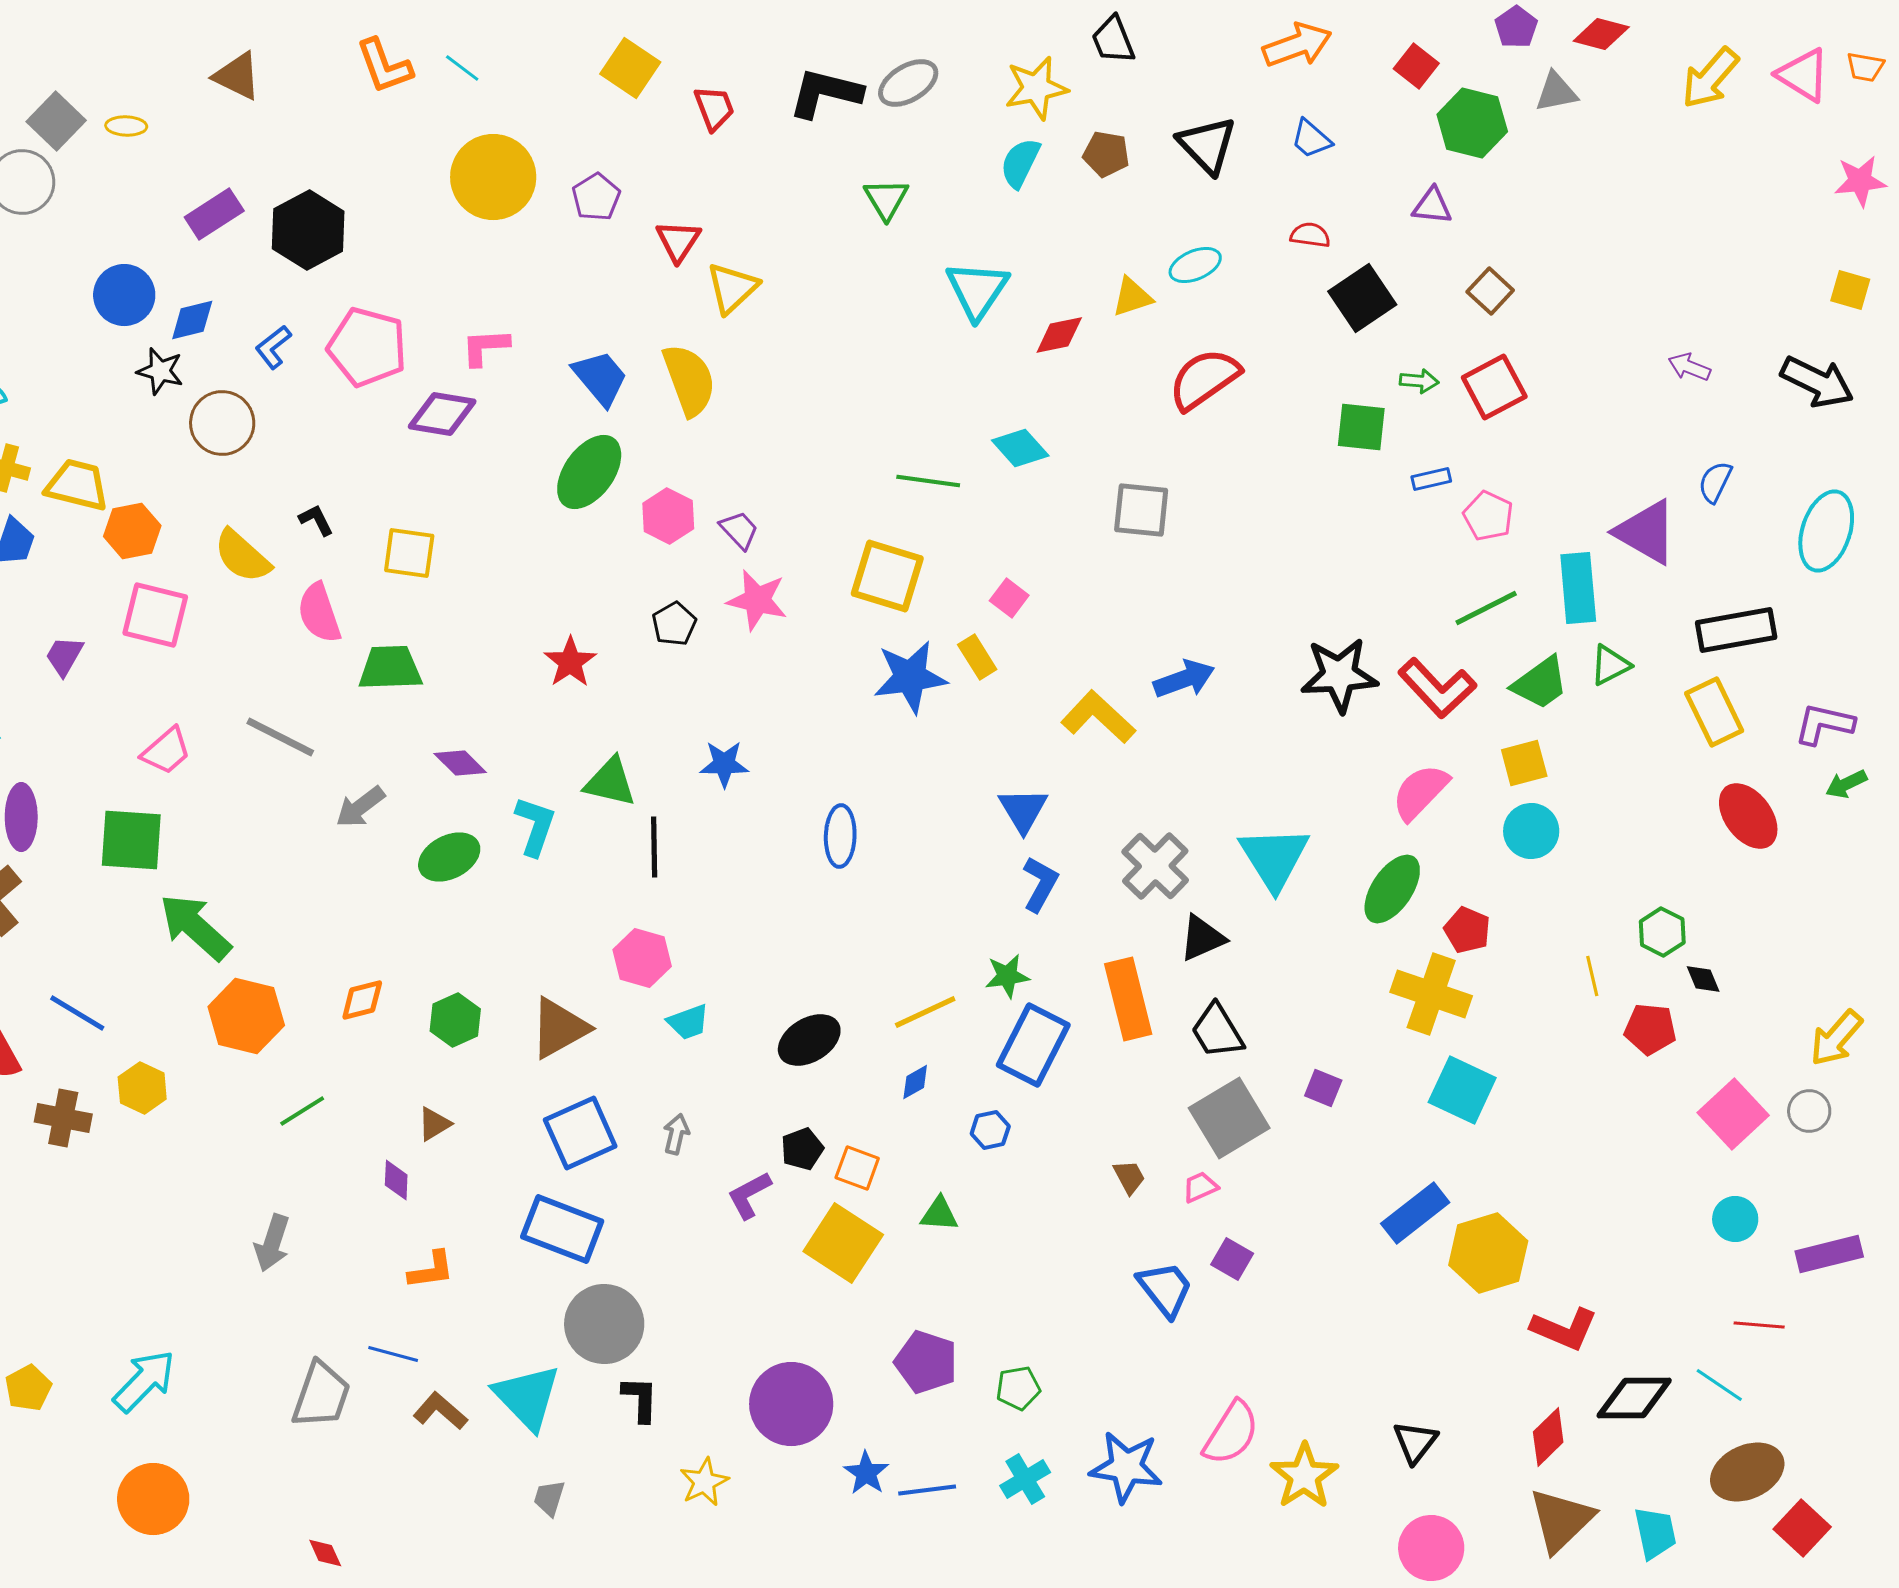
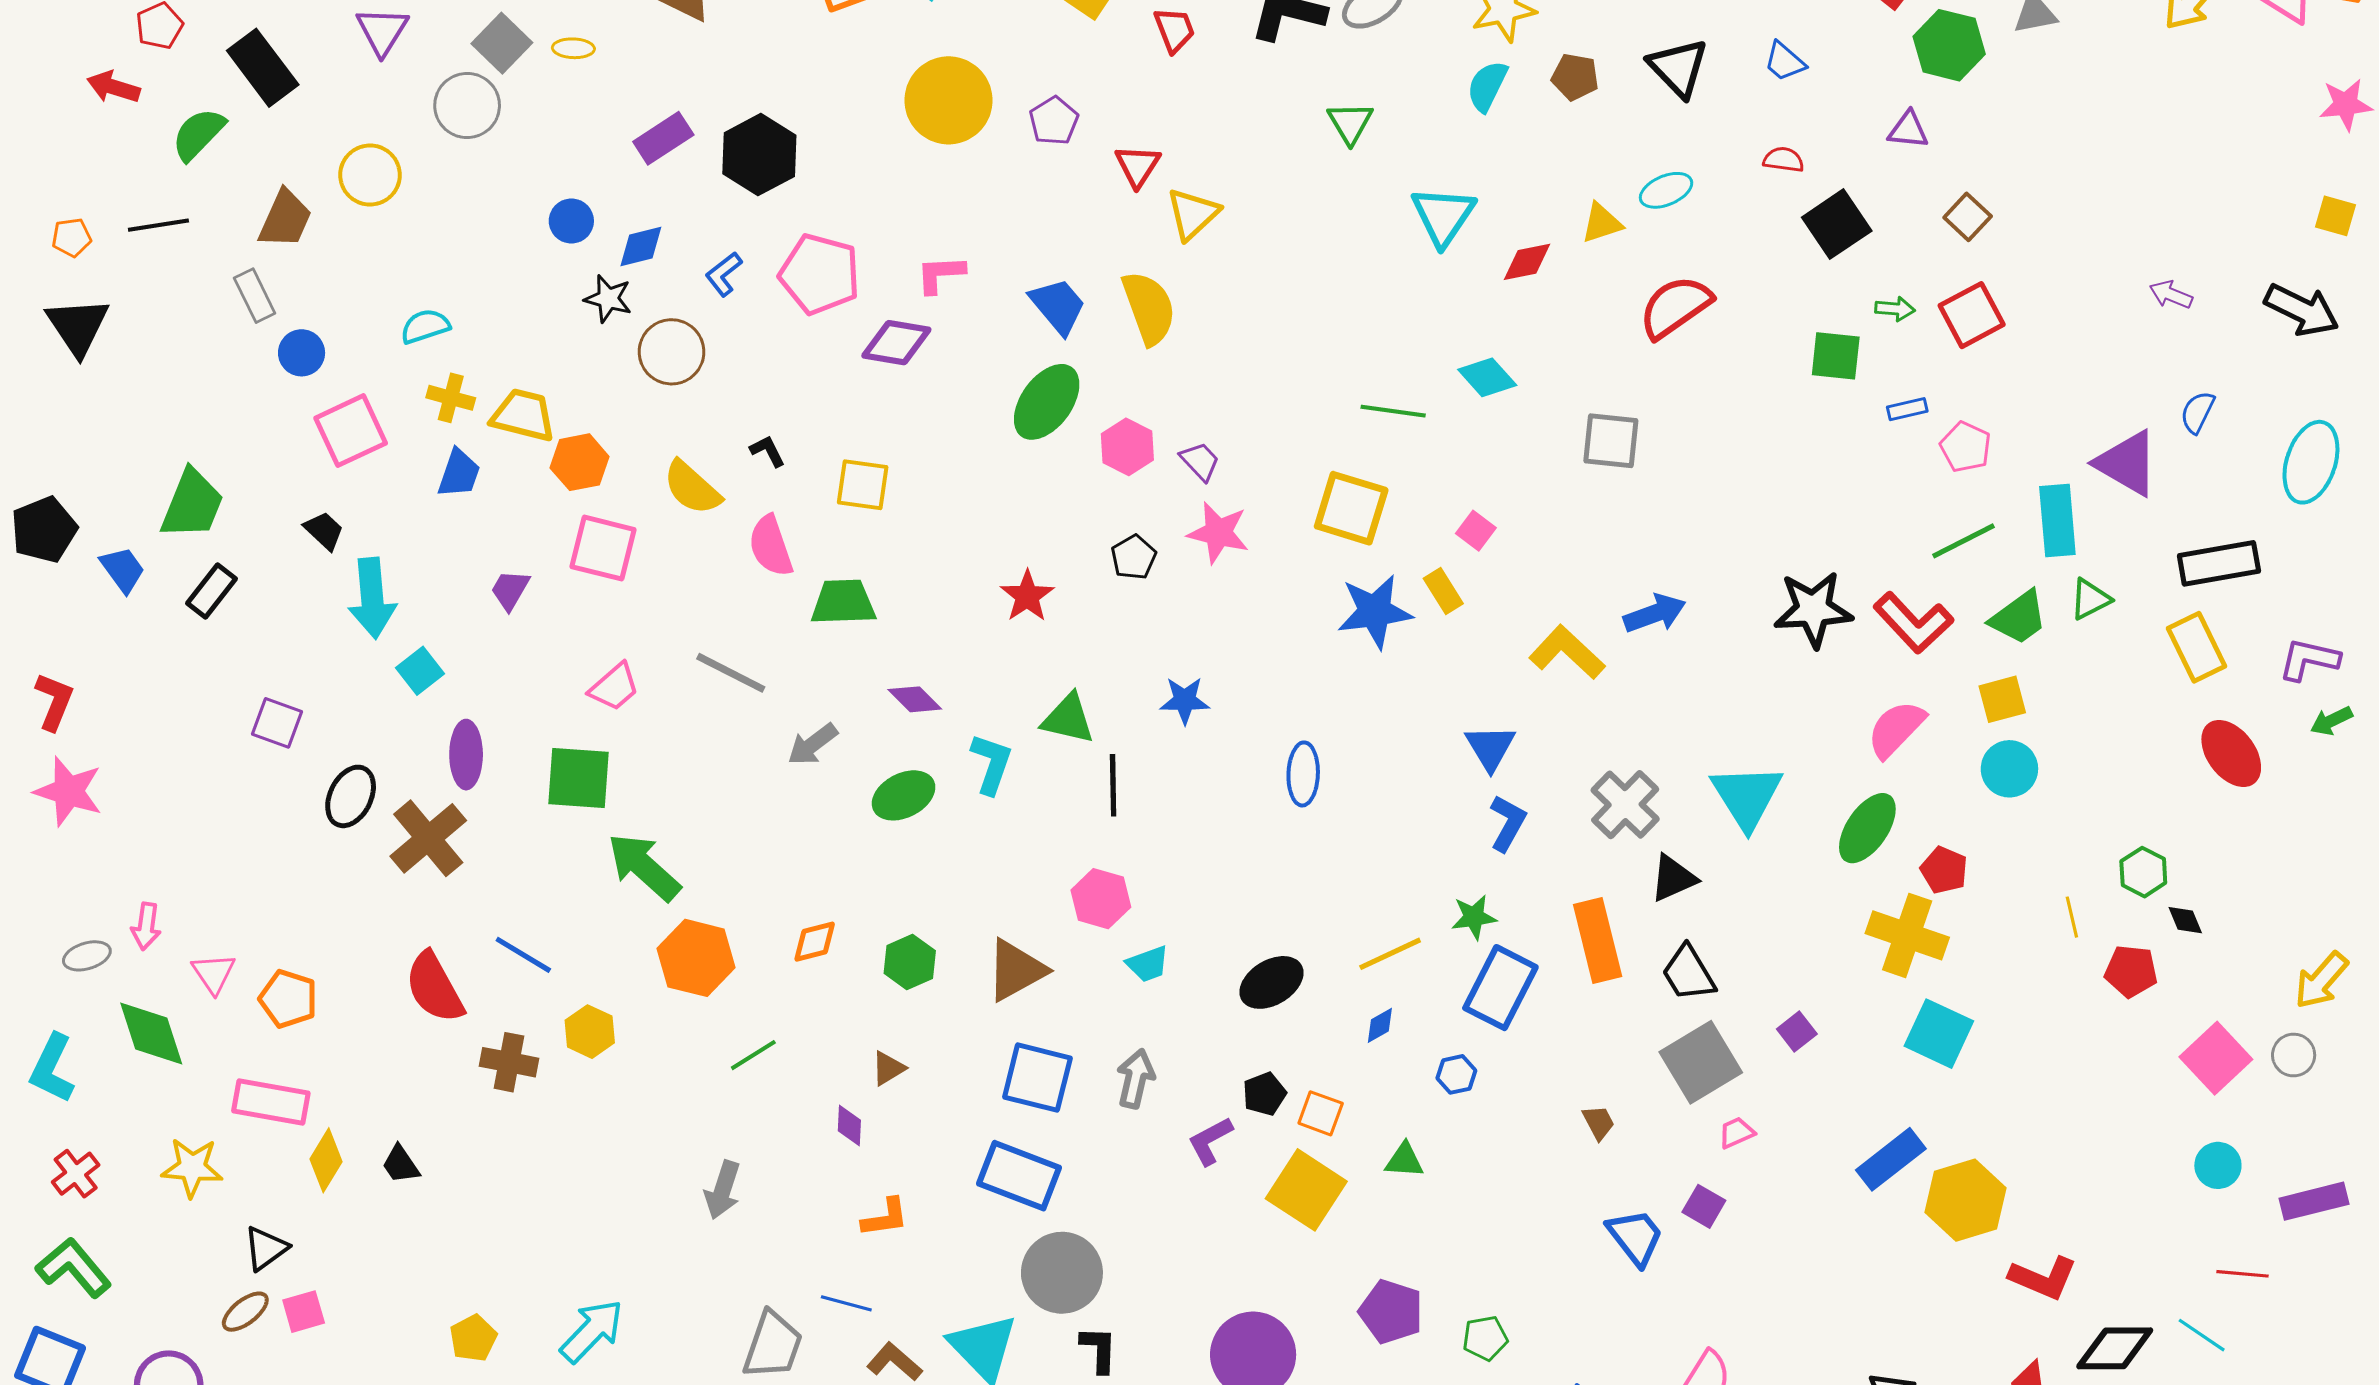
blue circle: (124, 295) -> (571, 221), size x0.7
purple square: (1323, 1088) -> (1797, 1032), turned 30
blue square: (580, 1133) -> (1037, 1078), turned 38
gray arrow: (676, 1134) -> (1136, 1079), size x1.4
pink trapezoid: (1200, 1187) -> (1737, 1133), moved

